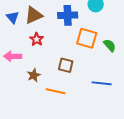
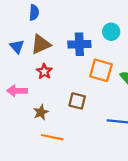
orange line: (56, 91) -> (52, 137), moved

